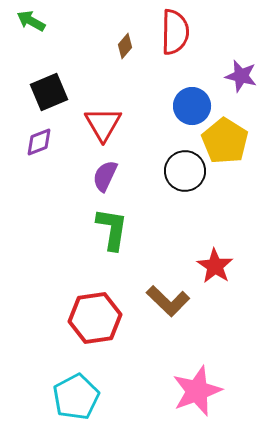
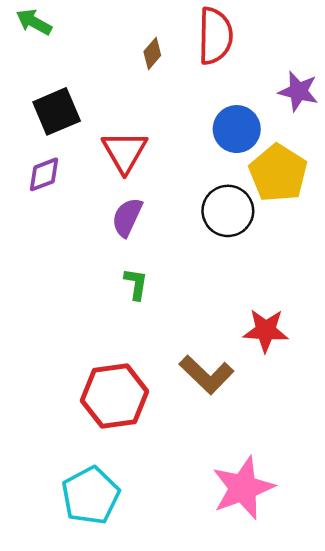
green L-shape: (112, 229) -> (136, 284), size x0.6
red star: (215, 266) -> (266, 331), turned -30

